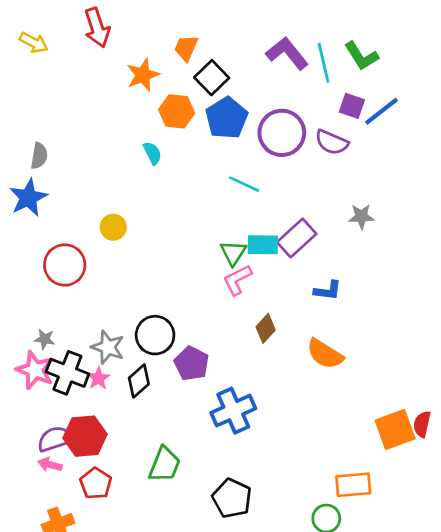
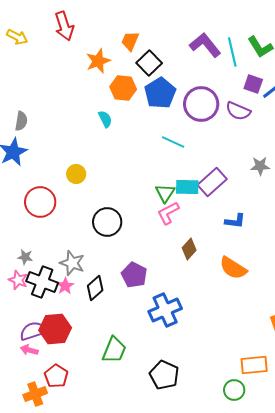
black circle: (155, 335) -> (107, 222), moved
pink star: (35, 370) -> (18, 280), size x0.7
red pentagon: (96, 483) -> (56, 376), moved

